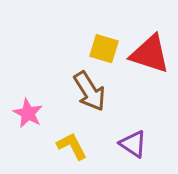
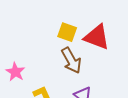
brown arrow: (90, 91) -> (71, 60), moved

